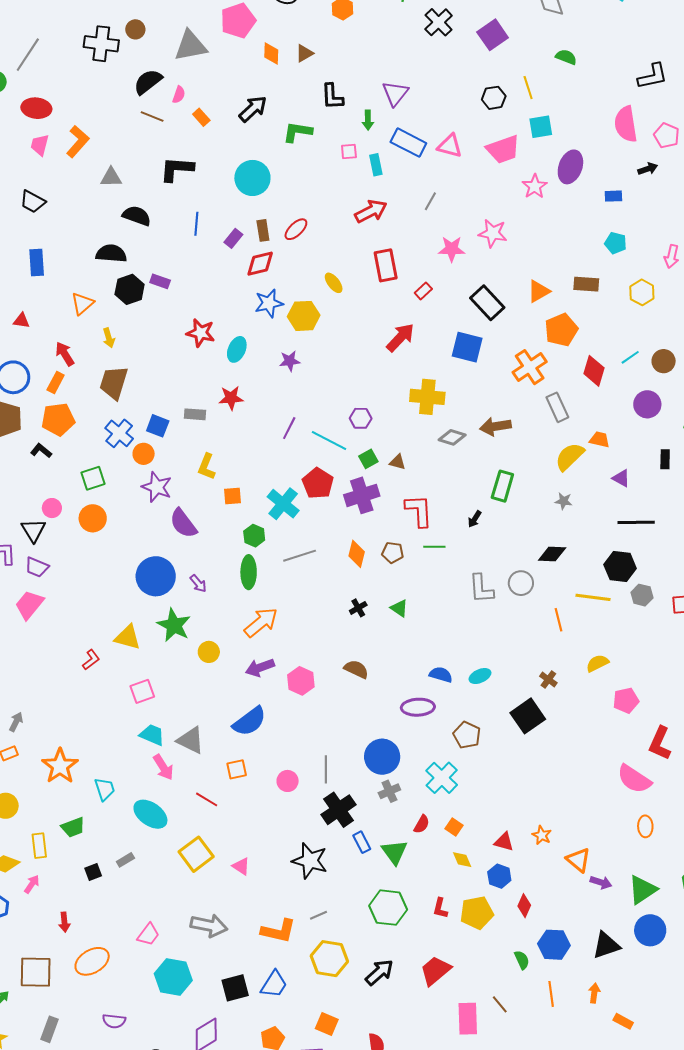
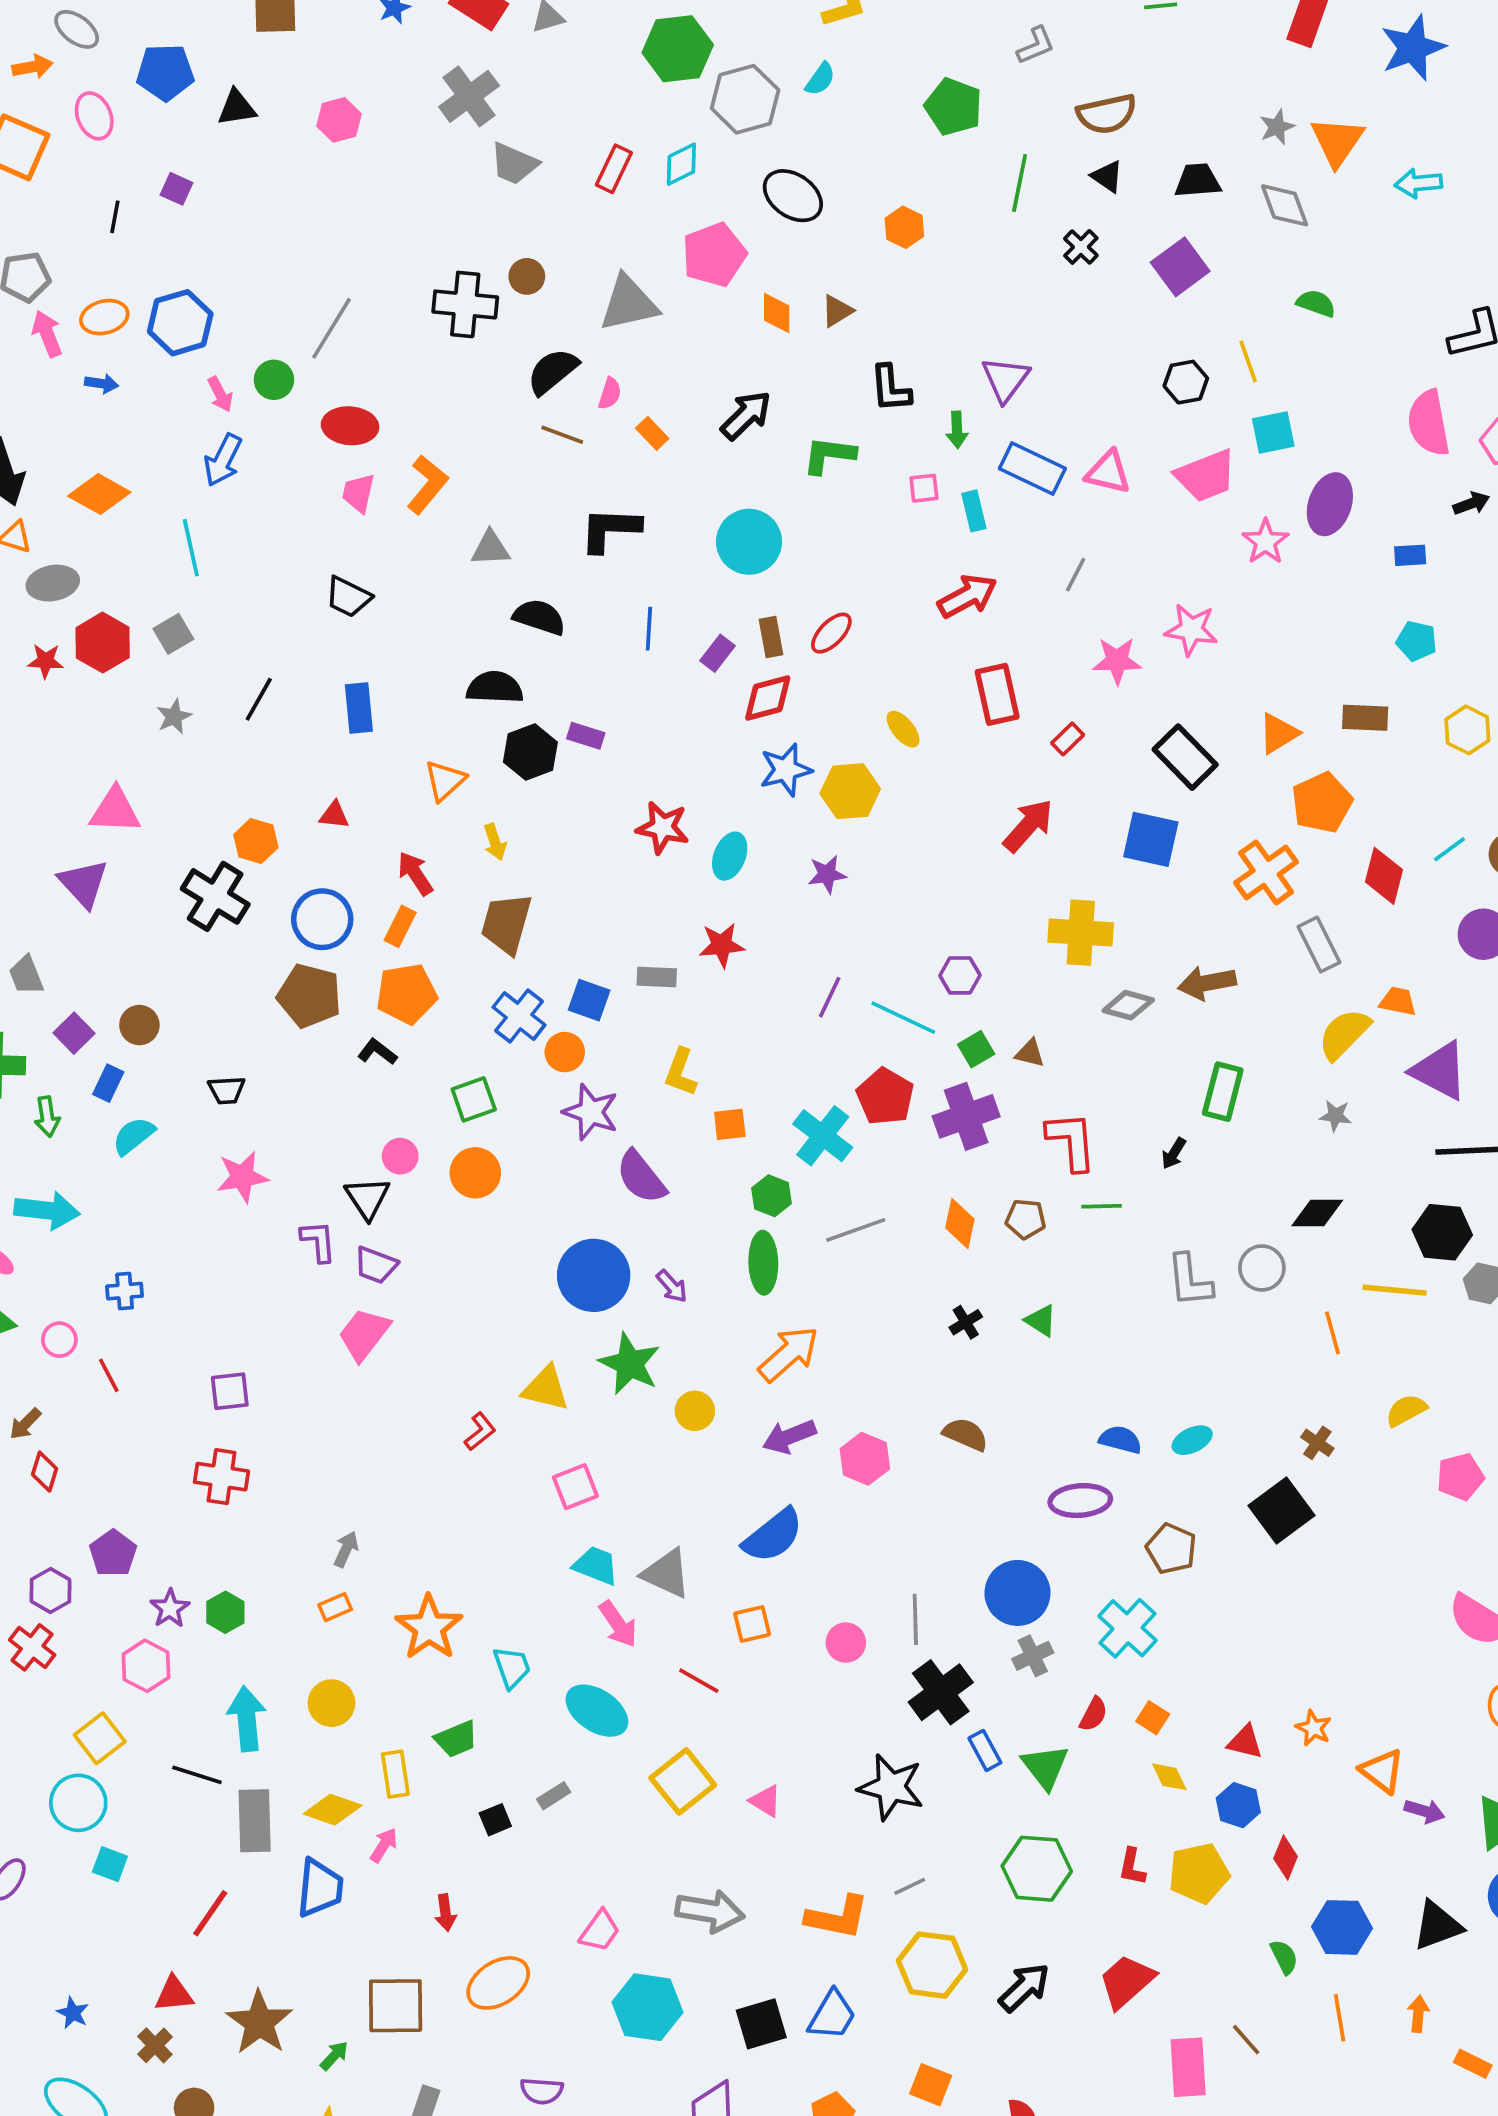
black cross: (439, 22) -> (1081, 247), size x0.7
purple triangle: (621, 478) -> (1440, 1071), size x1.8

